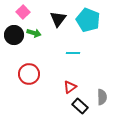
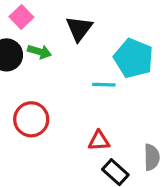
cyan pentagon: (88, 20) -> (134, 58), moved
red triangle: (70, 87) -> (99, 141), turned 32

